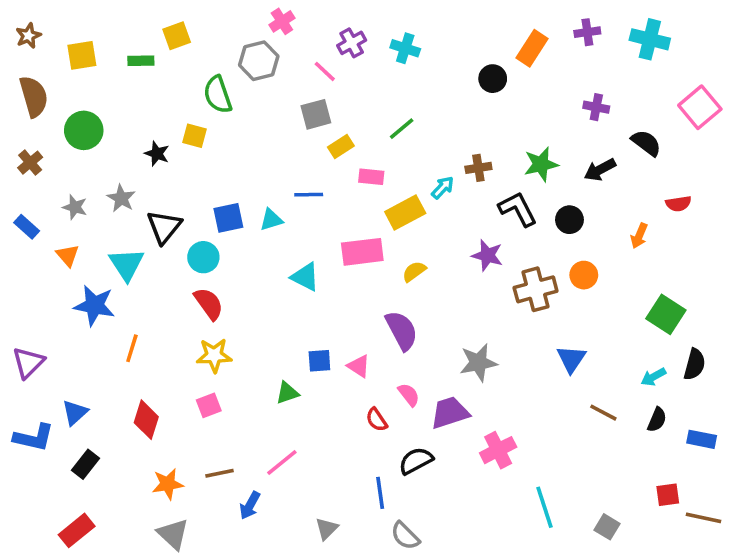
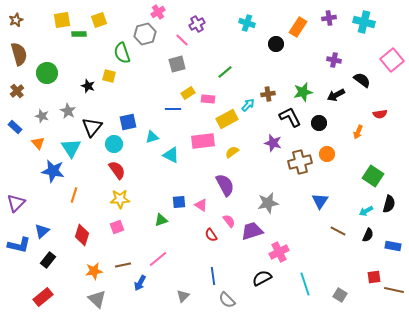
cyan cross: (405, 48) -> (247, 23), moved
yellow square: (82, 55) -> (62, 20), moved
yellow rectangle: (341, 146) -> (188, 93), moved
cyan triangle: (271, 220) -> (152, 137), moved
black semicircle: (416, 461) -> (262, 278), moved

